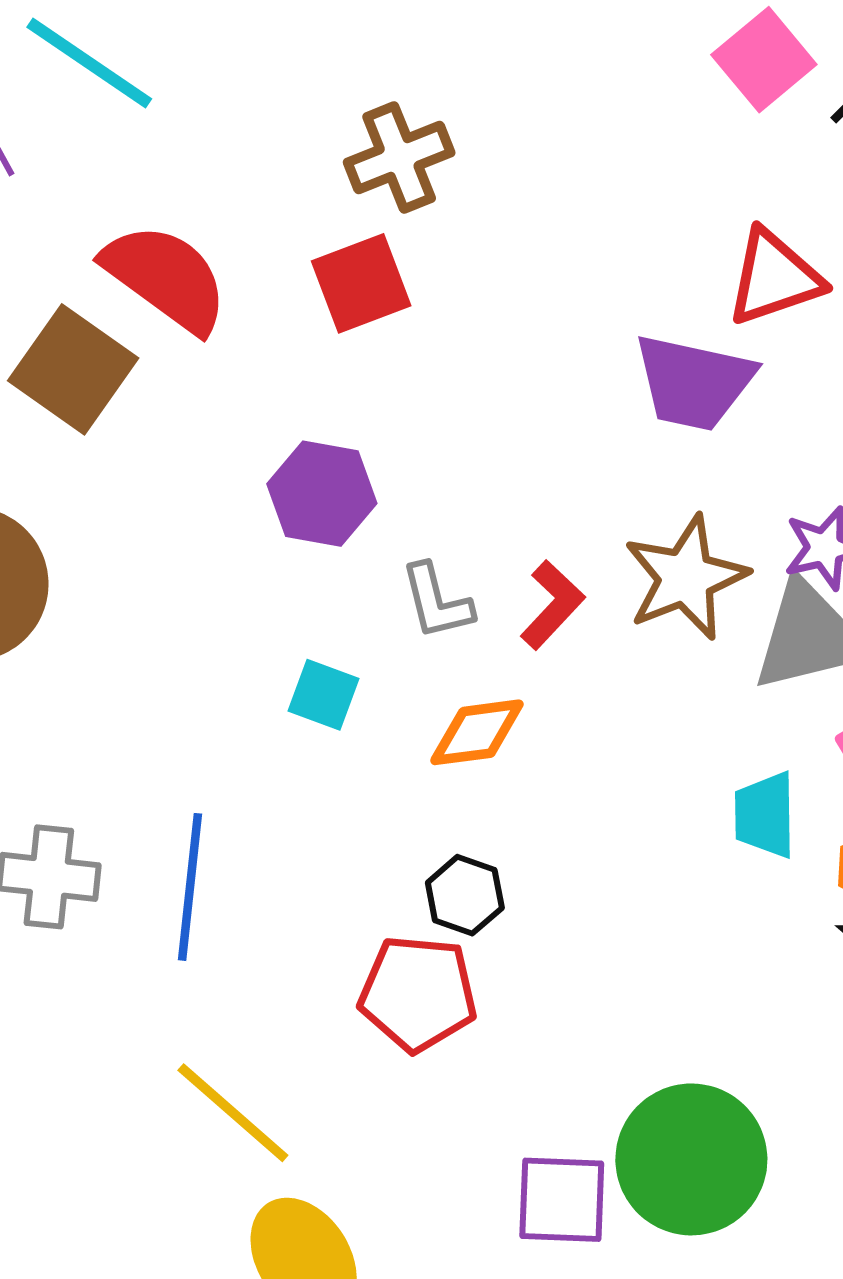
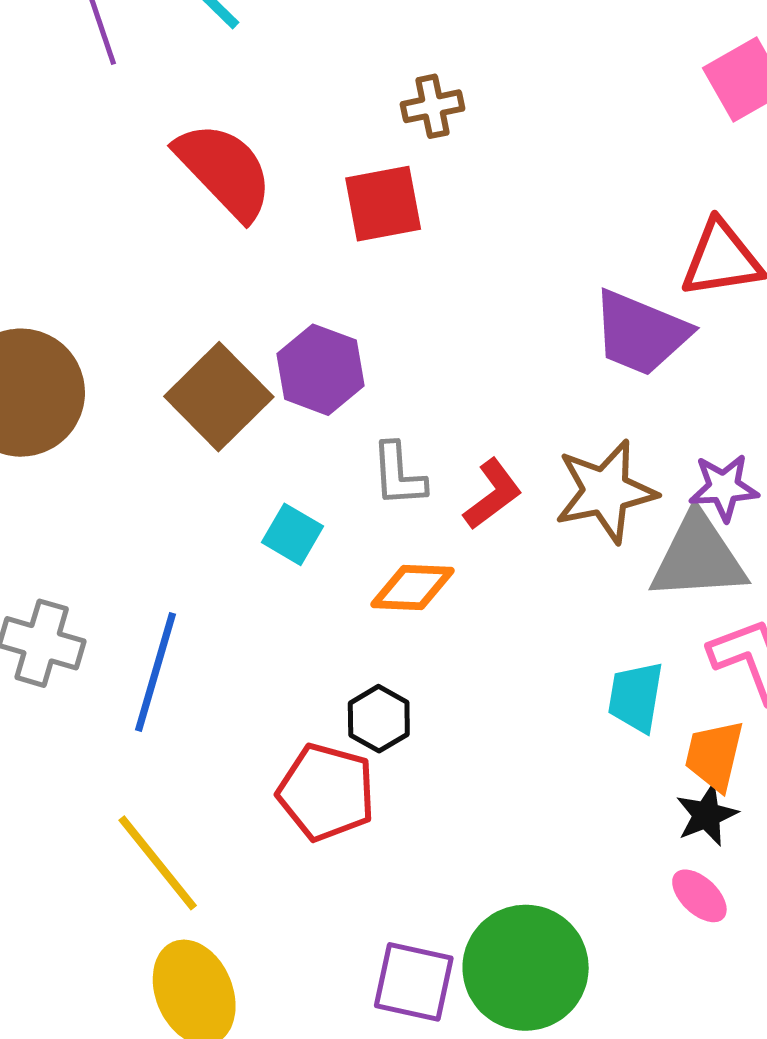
brown cross: (399, 158) -> (433, 106), size x0.7
brown square: (73, 369) -> (219, 397), moved

